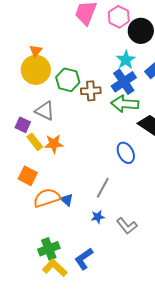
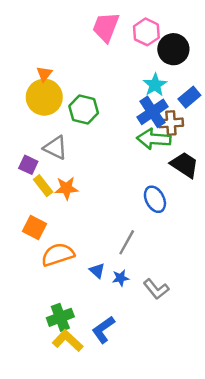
brown cross: (91, 91) -> (171, 123), moved
blue triangle: (67, 200) -> (97, 271), moved

